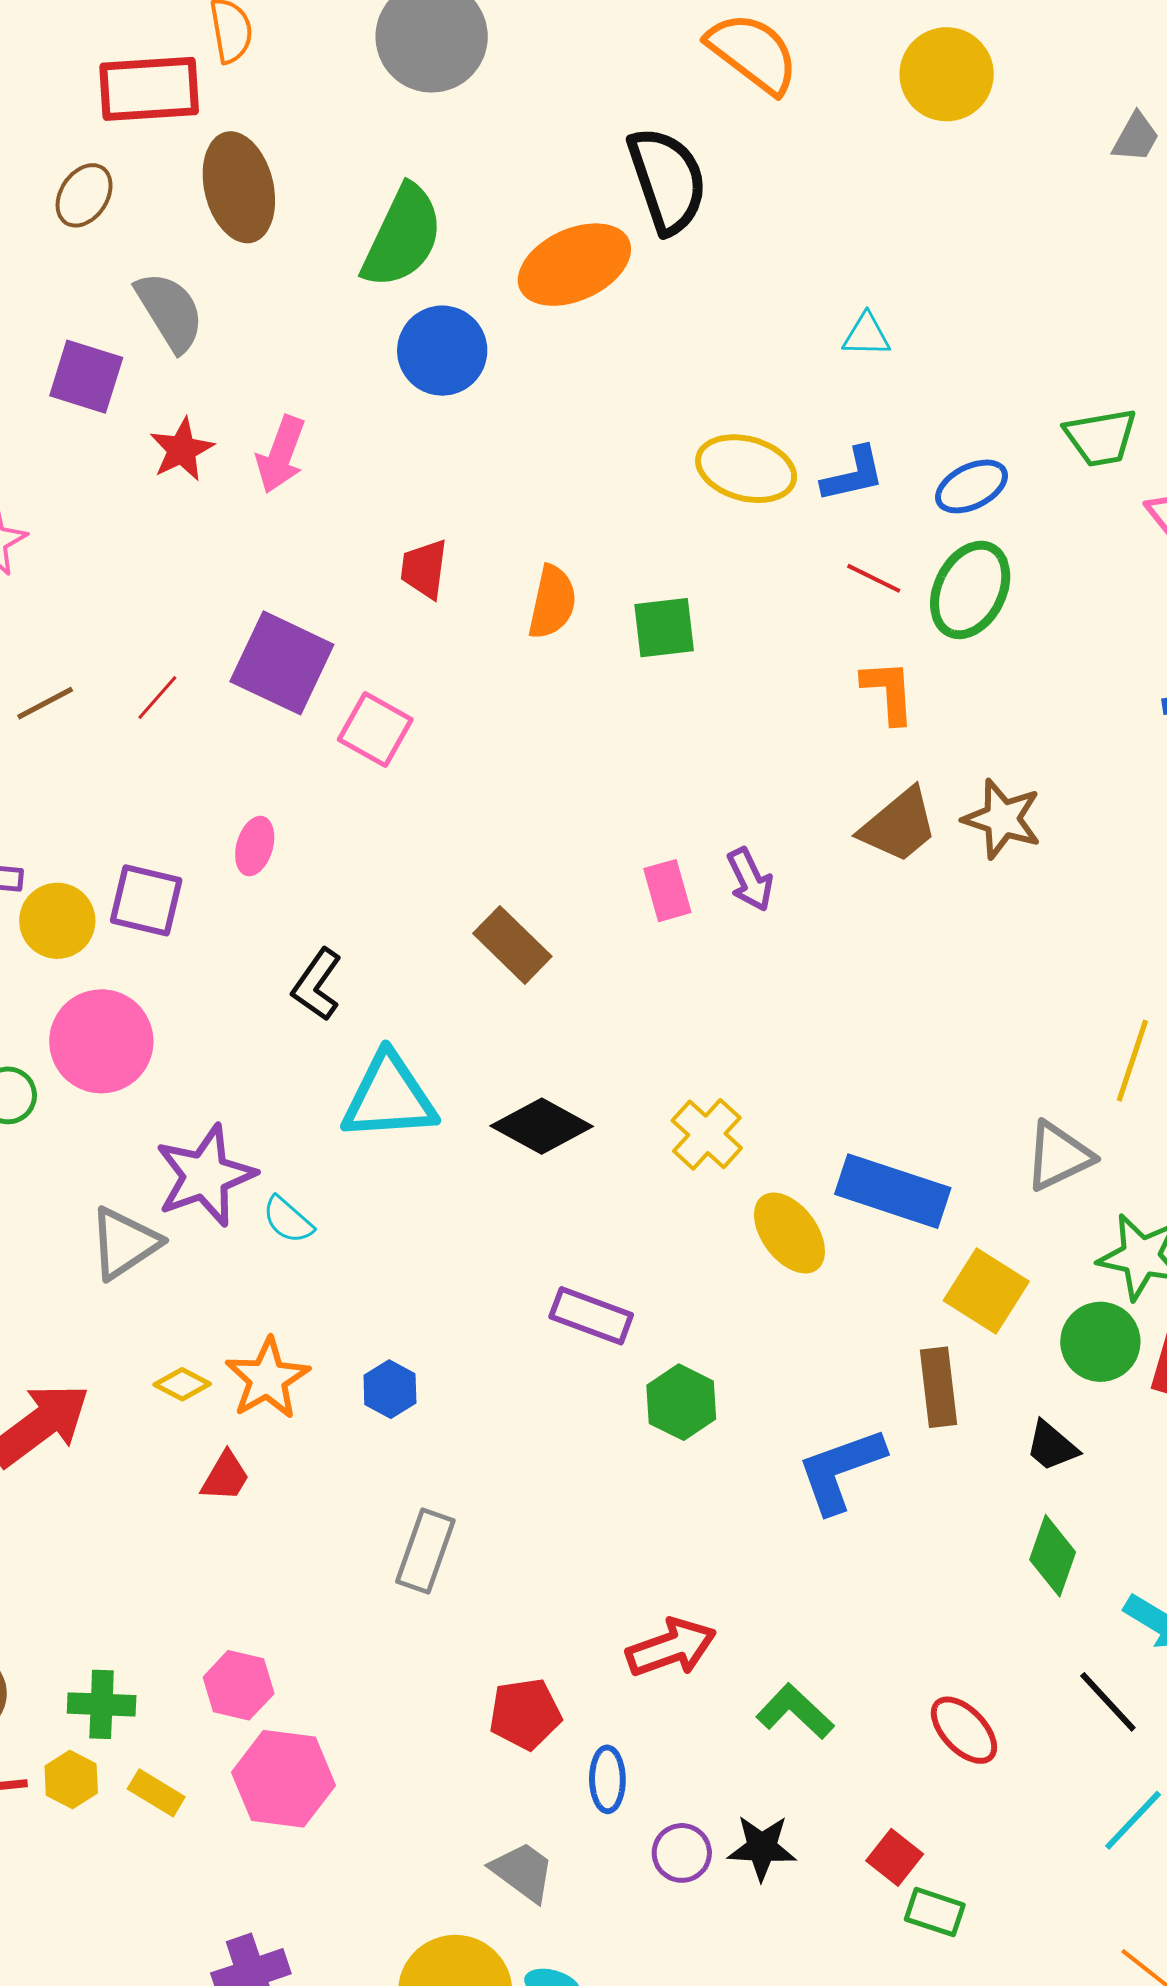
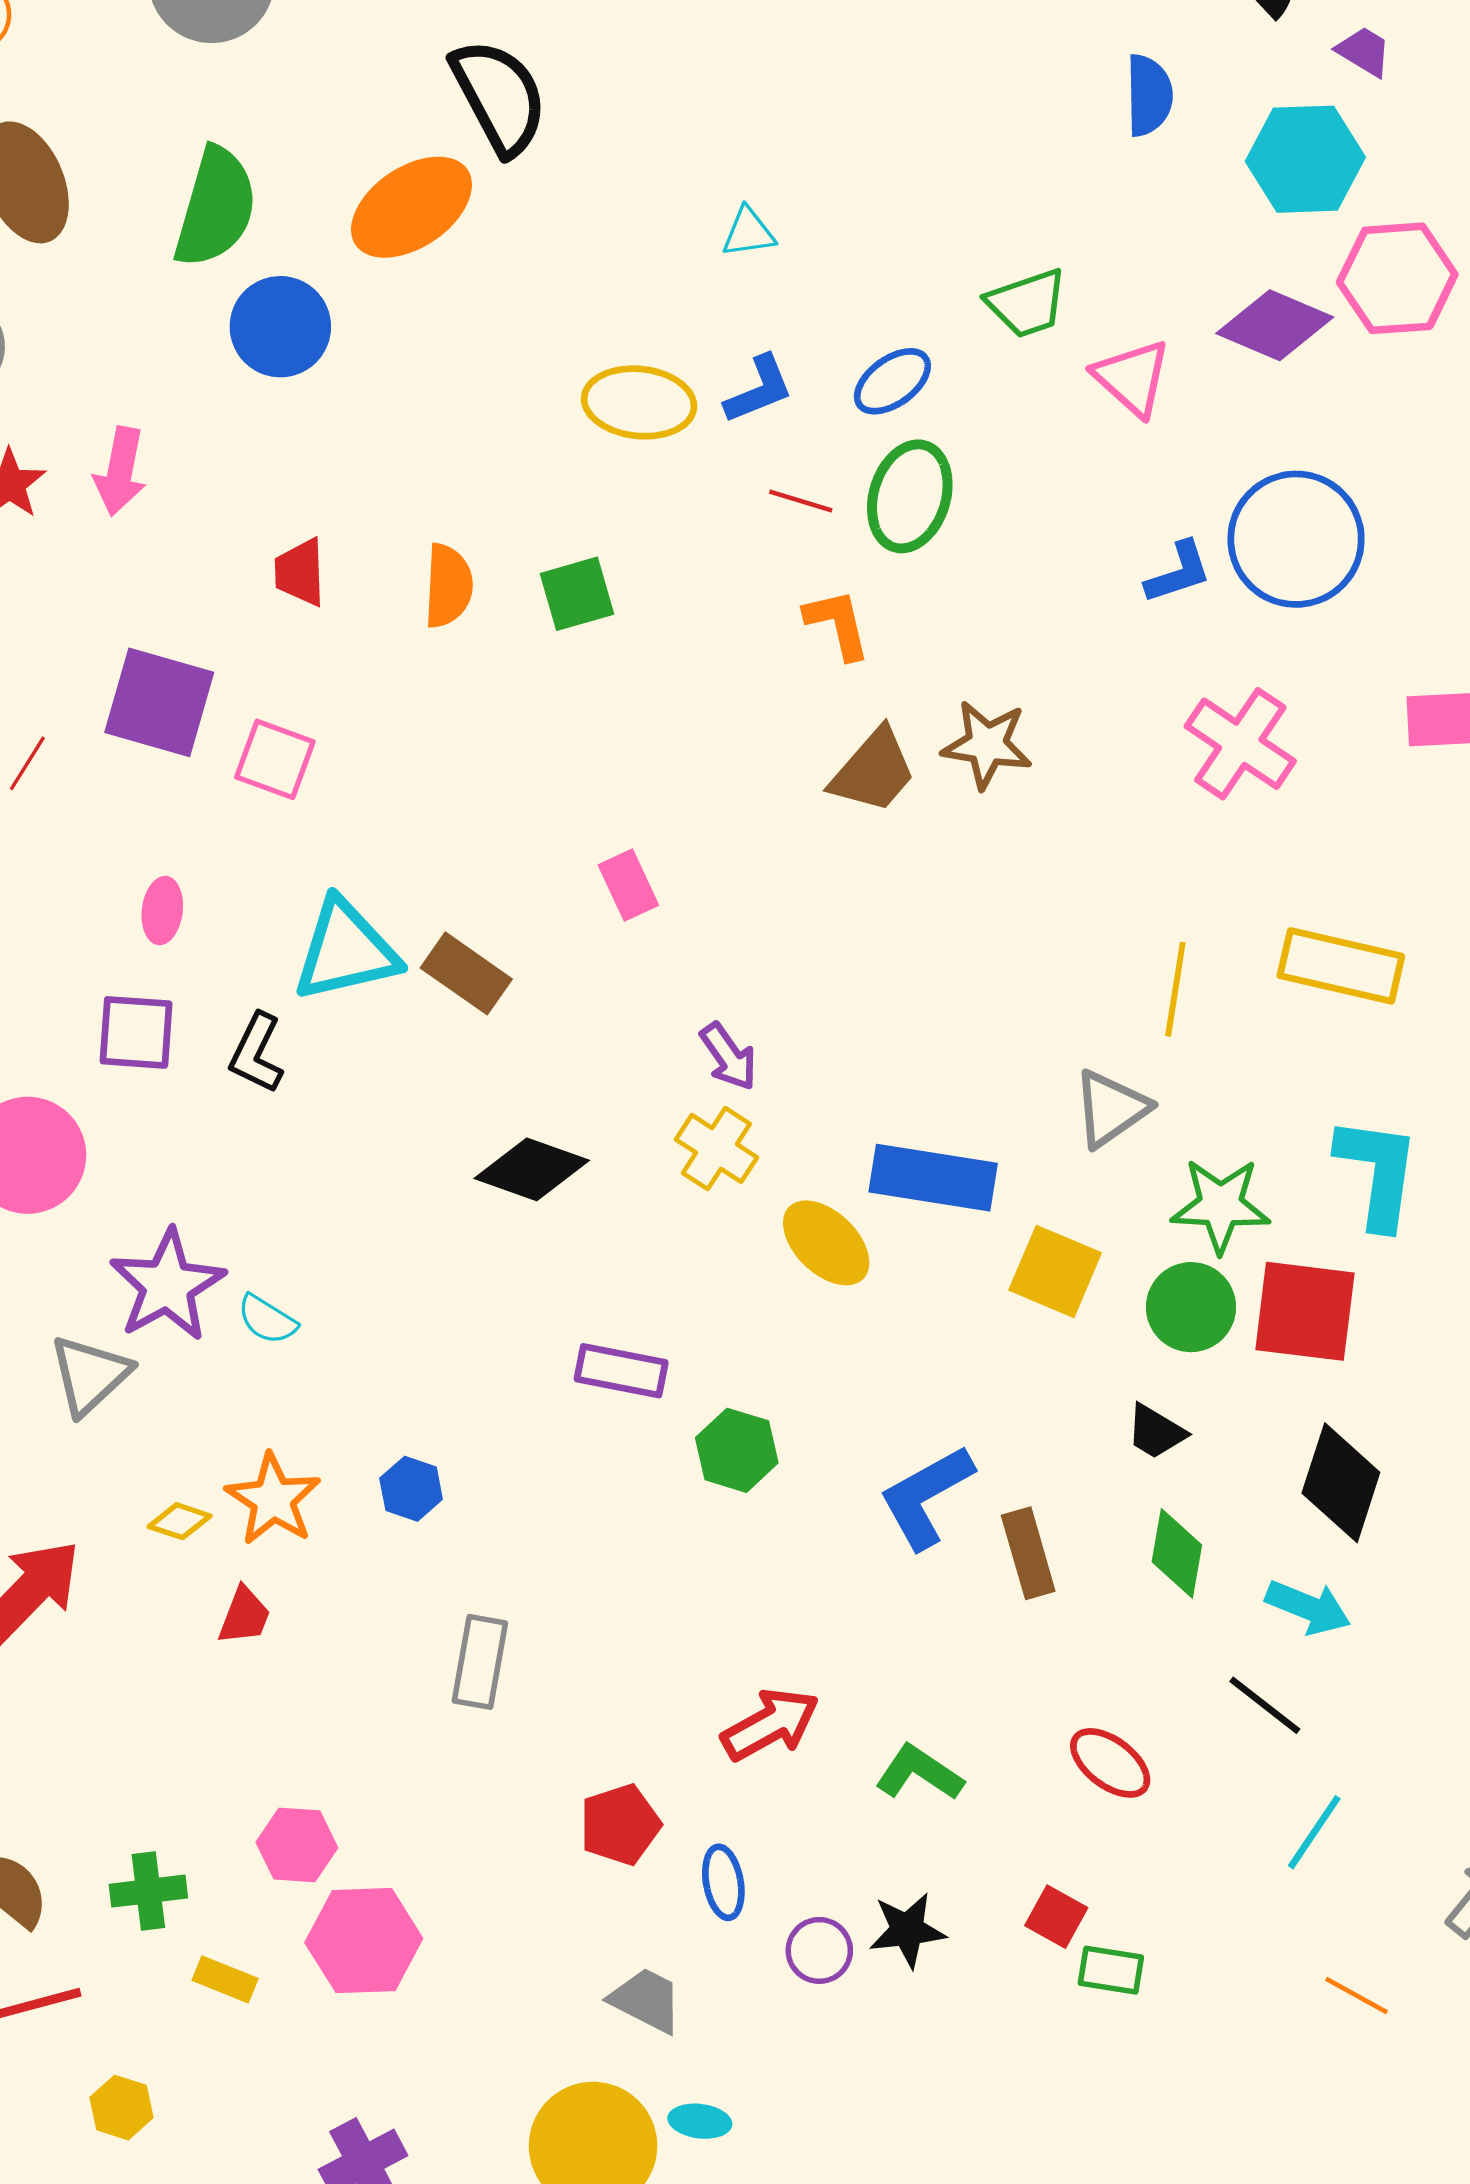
purple arrow: (750, 880) -> (729, 1057), moved
purple square: (146, 900) -> (136, 1032), moved
cyan triangle: (389, 1097) -> (346, 951), moved
brown rectangle: (938, 1387) -> (1028, 1553), moved
yellow hexagon: (71, 1779) -> (121, 2108), moved

